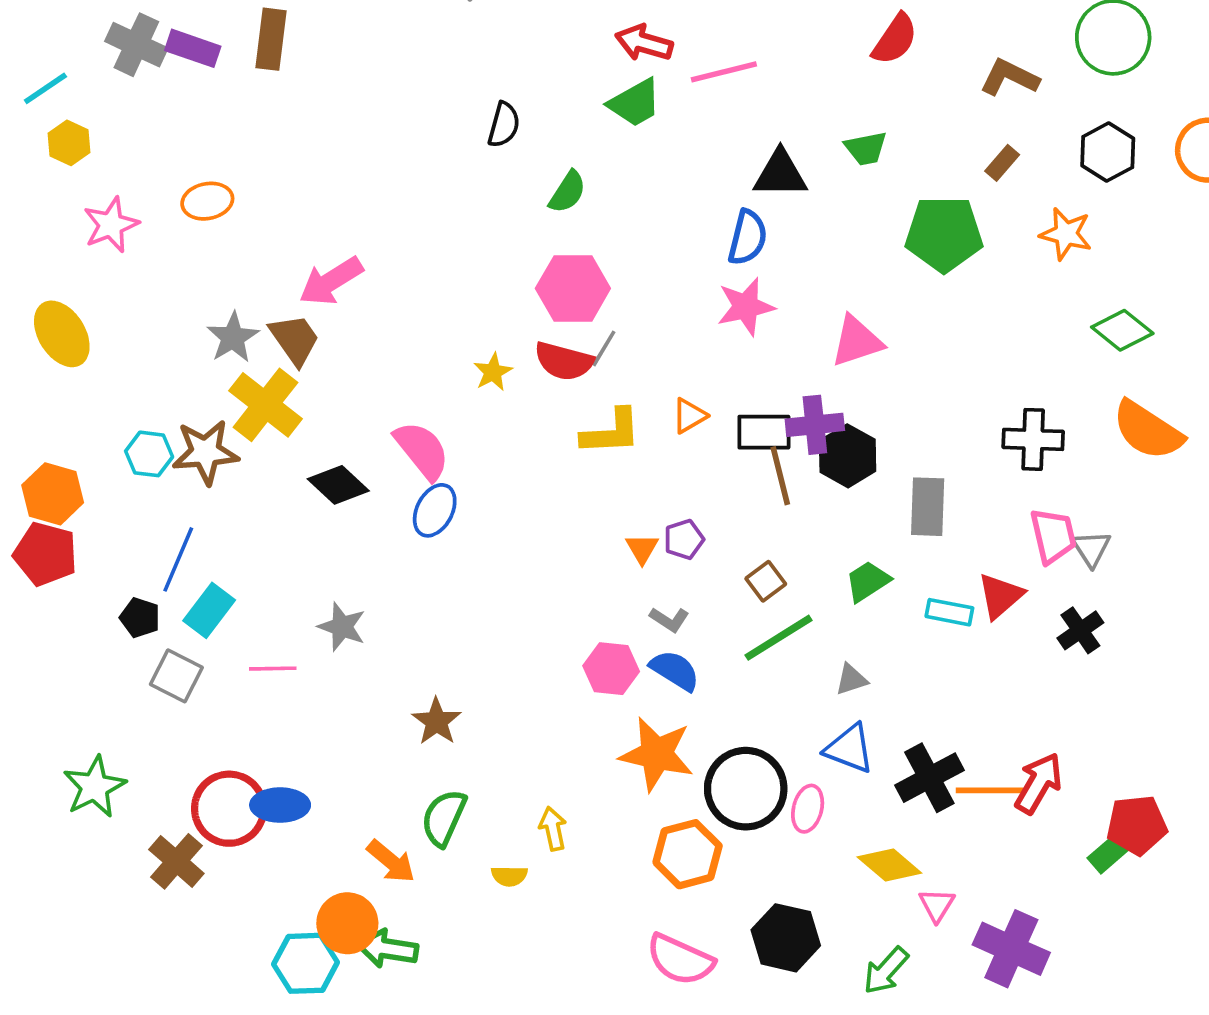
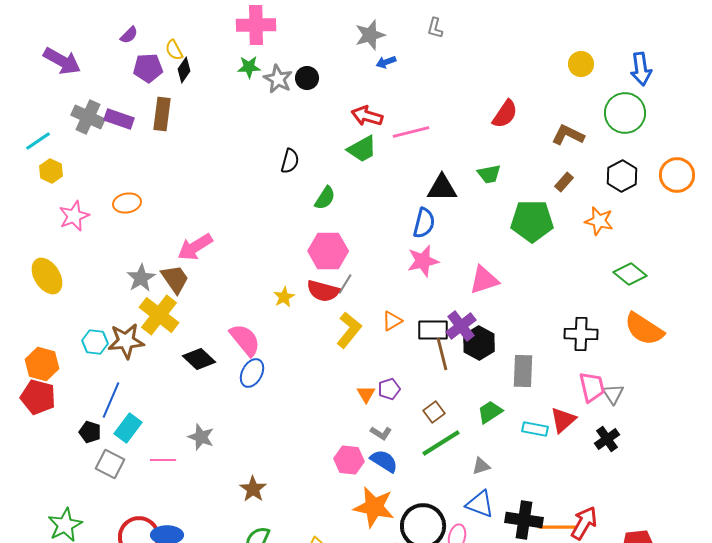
purple cross: (815, 425) -> (461, 326), turned -32
yellow L-shape: (611, 432) -> (349, 330), turned -48
black cross: (929, 778) -> (524, 520), turned 36

